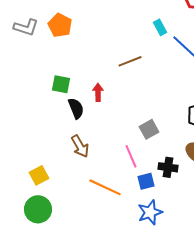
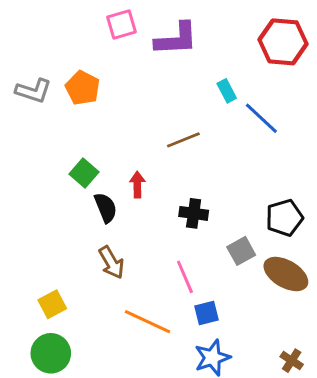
green square: (61, 84) -> (84, 173), turned 30
gray square: (149, 129) -> (241, 251), moved
black cross: (168, 167) -> (194, 213), moved

